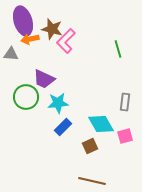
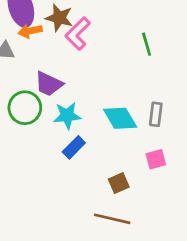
cyan diamond: (101, 124) -> (120, 118), moved
brown square: (90, 146) -> (119, 183), moved

